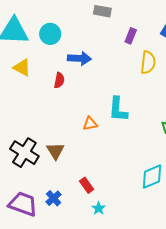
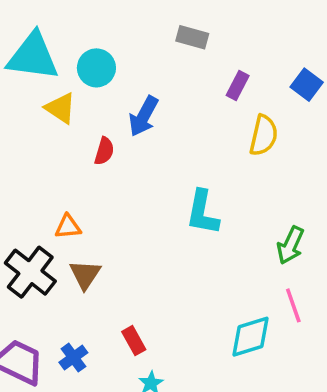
blue arrow: (79, 58) -> (144, 116), turned 110
yellow triangle: (22, 67) -> (61, 108), moved
orange triangle: (90, 124) -> (68, 227), moved

